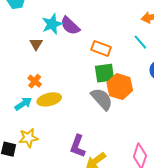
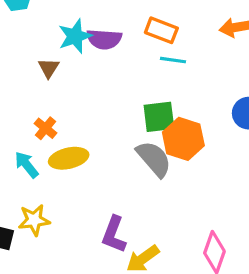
purple semicircle: (70, 26) -> (104, 39), turned -40
cyan line: (140, 42) -> (173, 60), moved, turned -42
orange rectangle: (101, 48) -> (161, 30), moved
cyan arrow: (23, 104) -> (27, 165), turned -96

